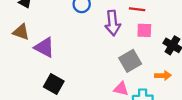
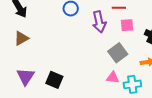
brown triangle: (21, 32) -> (21, 38), turned -42
purple triangle: (44, 47) -> (26, 77), moved, turned 42

